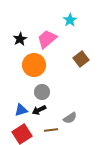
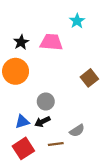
pink trapezoid: (47, 39) -> (51, 42), turned 45
brown square: (81, 59) -> (89, 78), moved
orange circle: (34, 65) -> (16, 71), moved

